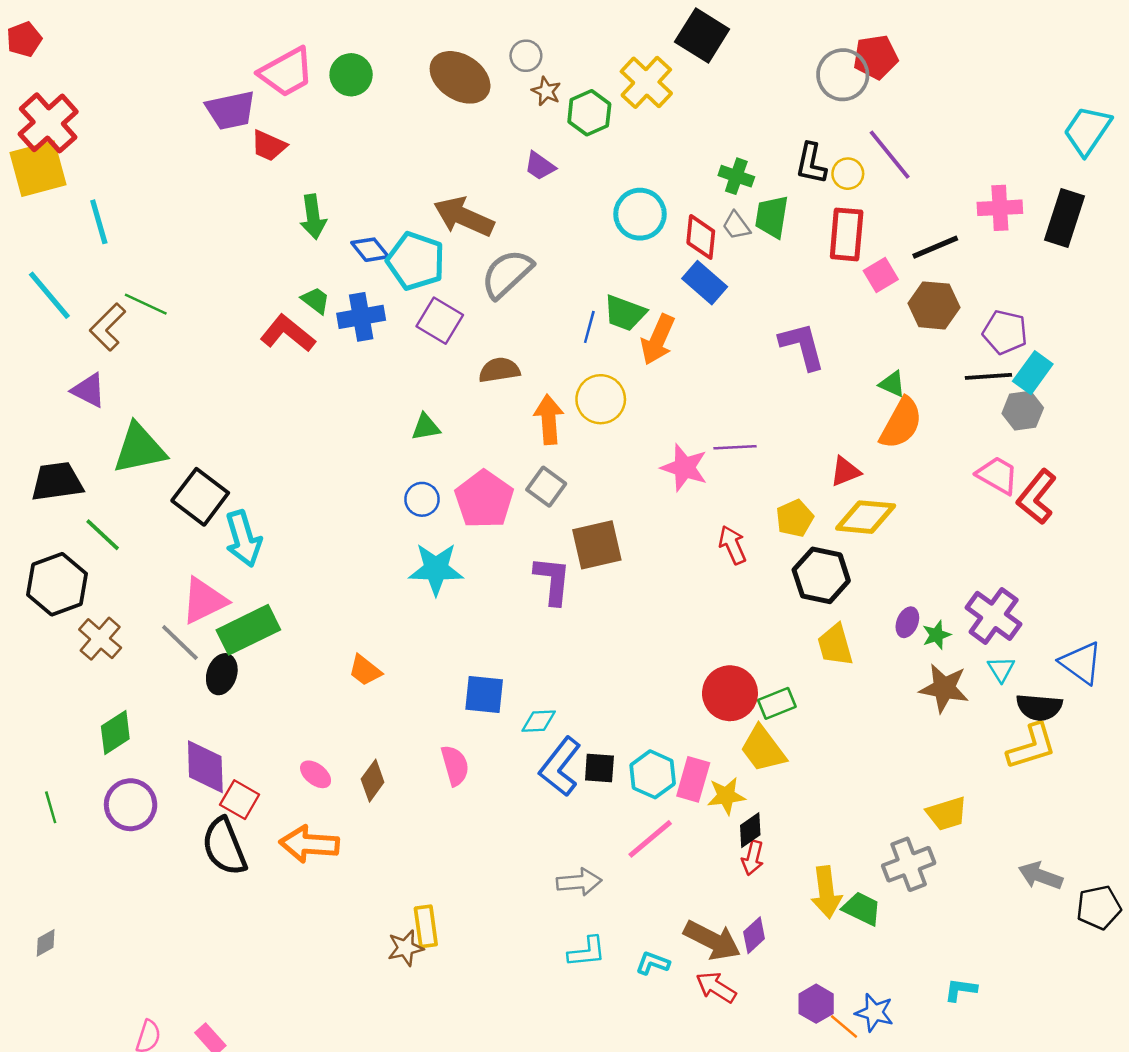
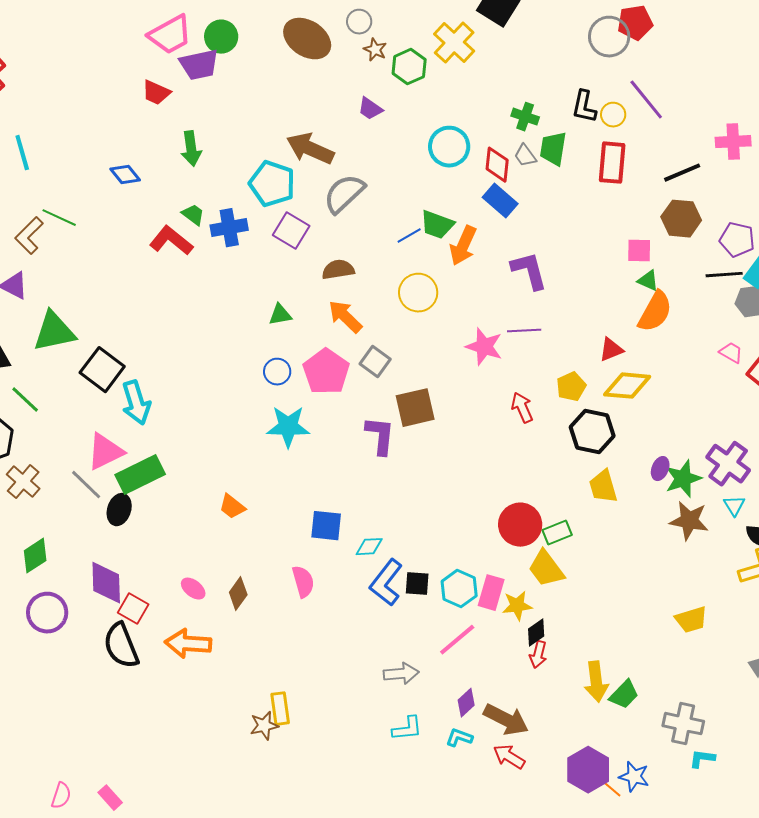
purple trapezoid: (231, 110) -> (199, 65), moved
blue diamond: (370, 250) -> (125, 175), moved
pink square: (881, 275) -> (639, 251), moved, turned 32
blue line: (589, 327) -> (409, 236), turned 45
purple L-shape: (802, 346) -> (529, 271), moved
orange arrow: (549, 419) -> (345, 317), moved, turned -42
pink trapezoid: (997, 475) -> (731, 353), size x0.7
green star: (937, 635) -> (683, 479), size x1.6
gray cross: (909, 864) -> (683, 724), moved, turned 33
green trapezoid: (862, 909) -> (624, 695), turned 108
purple diamond: (754, 935) -> (466, 703), moved
purple hexagon: (816, 1004) -> (588, 770), size x1.5

